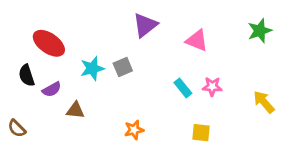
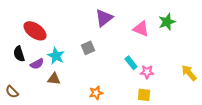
green star: (260, 31) -> (167, 22), moved
cyan star: (92, 68) -> (56, 56), moved, turned -30
pink star: (212, 87) -> (147, 72), moved

